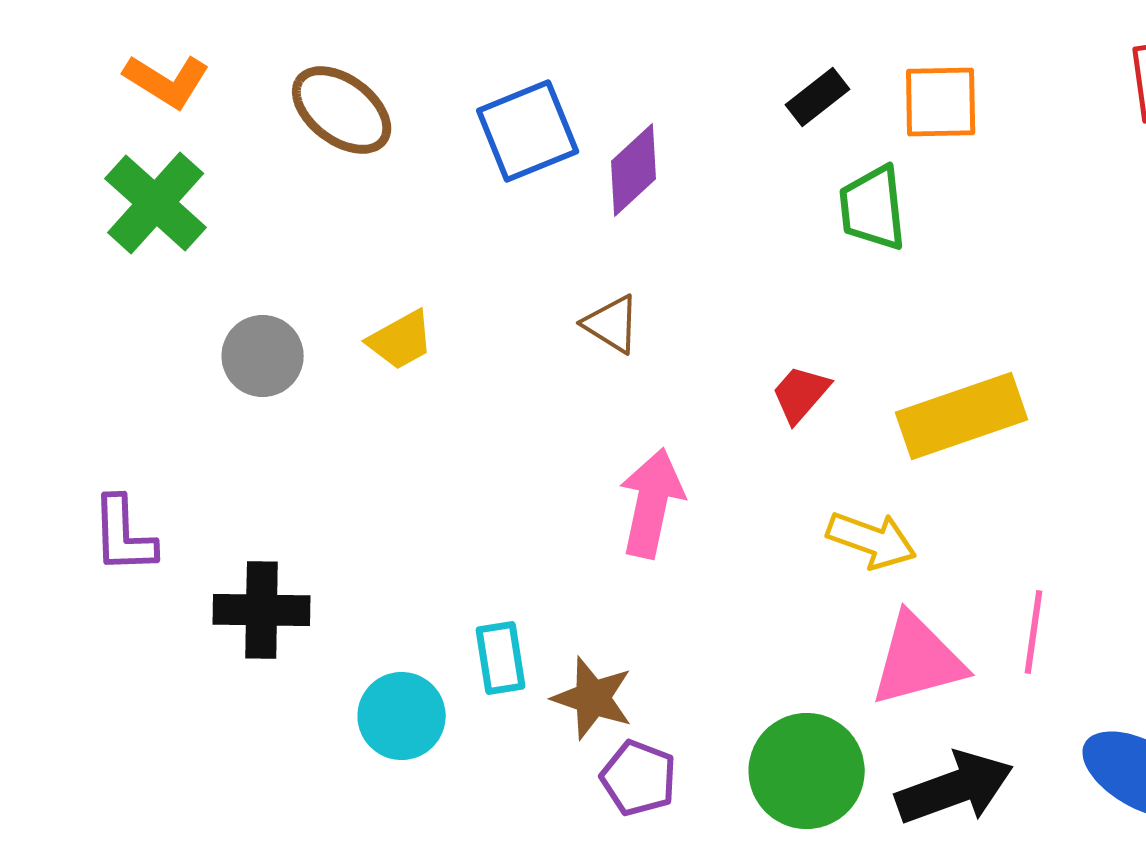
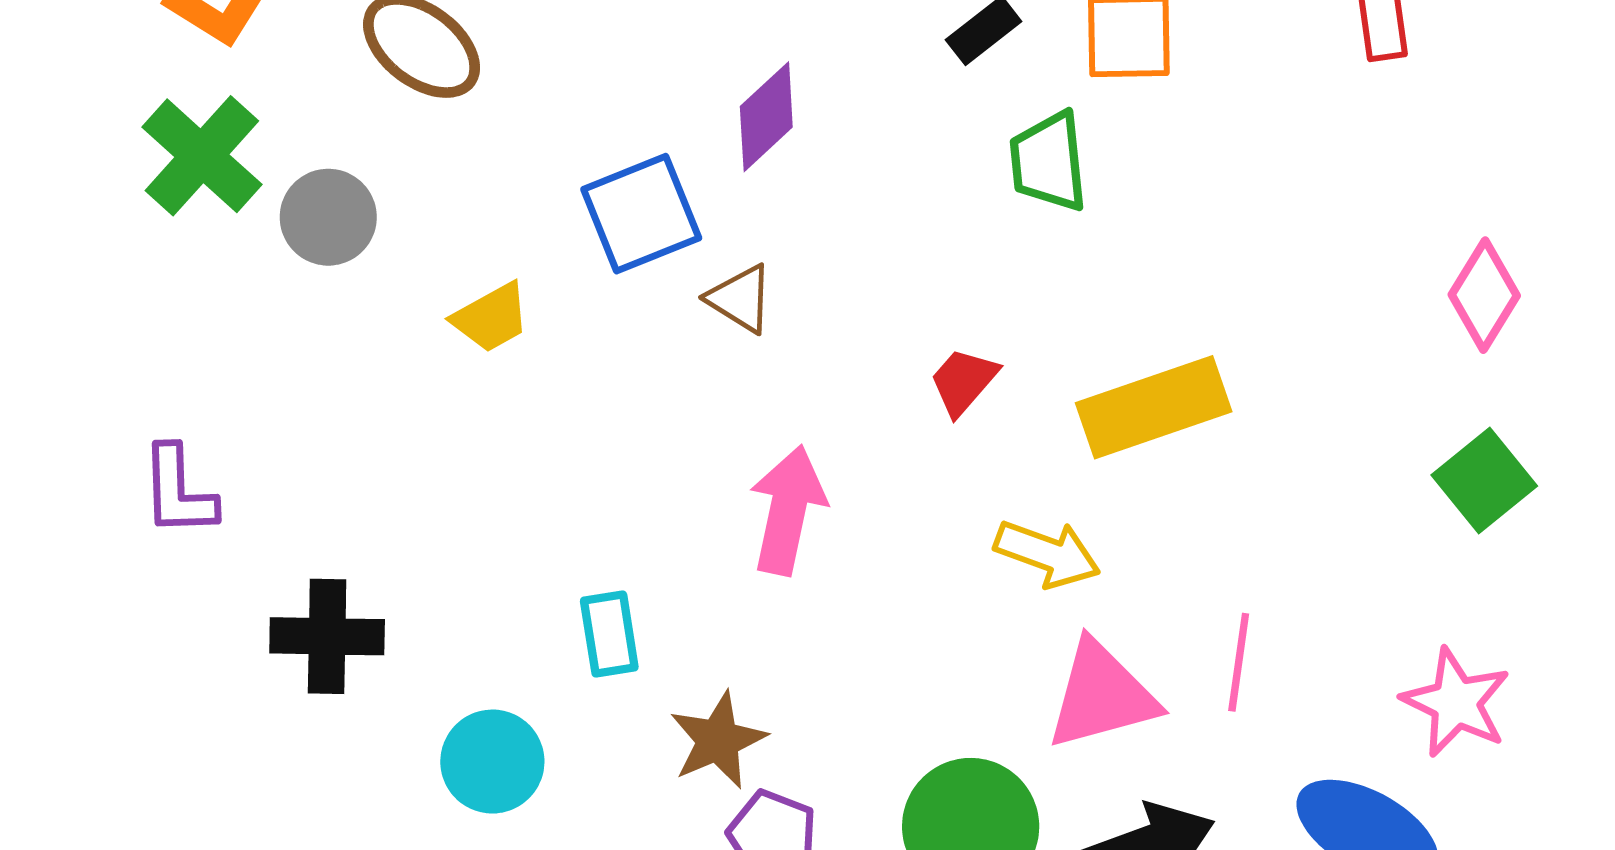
blue square: (528, 131) -> (641, 214), moved
gray circle: (263, 356) -> (328, 217), moved
purple L-shape: (124, 535) -> (178, 491), moved
cyan rectangle: (501, 658) -> (609, 634), moved
brown star: (593, 698) -> (718, 740), turned 30

